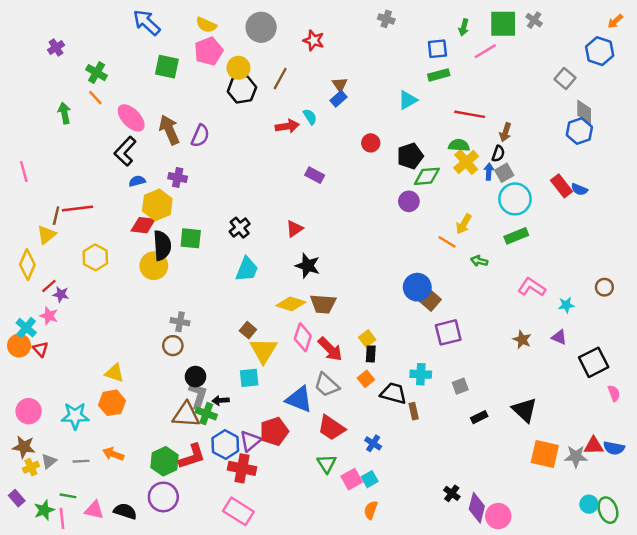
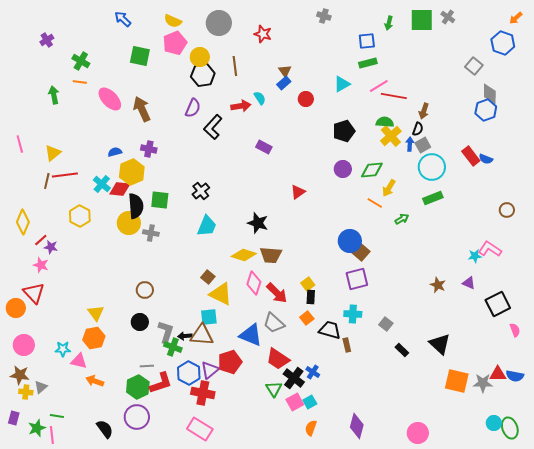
blue arrow: (147, 23) -> (123, 19), size x0.7
pink line: (485, 51) -> (379, 86), moved
brown line: (280, 79) -> (235, 66), turned -36
orange line: (95, 98) -> (80, 82), turned -40
purple semicircle: (200, 136) -> (193, 108), moved
red circle: (371, 143) -> (306, 99), moved
black L-shape: (125, 151) -> (213, 127), moved
green diamond: (427, 176) -> (372, 170), moved
red triangle: (294, 229) -> (298, 192), moved
yellow triangle: (46, 235) -> (53, 153), moved
green arrow: (479, 261) -> (402, 219), turned 136
pink L-shape: (532, 287) -> (490, 249), moved
brown circle: (604, 287) -> (507, 210), moved
gray cross: (180, 322) -> (151, 233), moved
cyan cross: (26, 328) -> (102, 184), moved
purple square: (448, 332) -> (357, 279), moved
orange circle: (19, 346) -> (16, 308), moved
red triangle: (41, 349) -> (34, 293), size x1.6
yellow triangle: (263, 350) -> (221, 294), turned -35
yellow triangle: (114, 373) -> (96, 313), turned 36
black circle: (195, 377) -> (140, 322), moved
gray square: (460, 386) -> (386, 324), turned -32
brown triangle: (186, 415) -> (202, 335), moved
cyan star: (75, 416) -> (63, 349), size x0.7
black rectangle: (479, 417) -> (402, 350), turned 72
gray line: (81, 461) -> (147, 366), moved
yellow cross: (31, 467) -> (26, 392), turned 32
black cross: (452, 493) -> (294, 378), moved, size x1.5
purple rectangle: (17, 498) -> (14, 418), turned 56
purple diamond: (477, 508) -> (357, 426), moved
pink triangle: (94, 510) -> (79, 361), moved
black semicircle: (125, 511) -> (105, 429), turned 36

